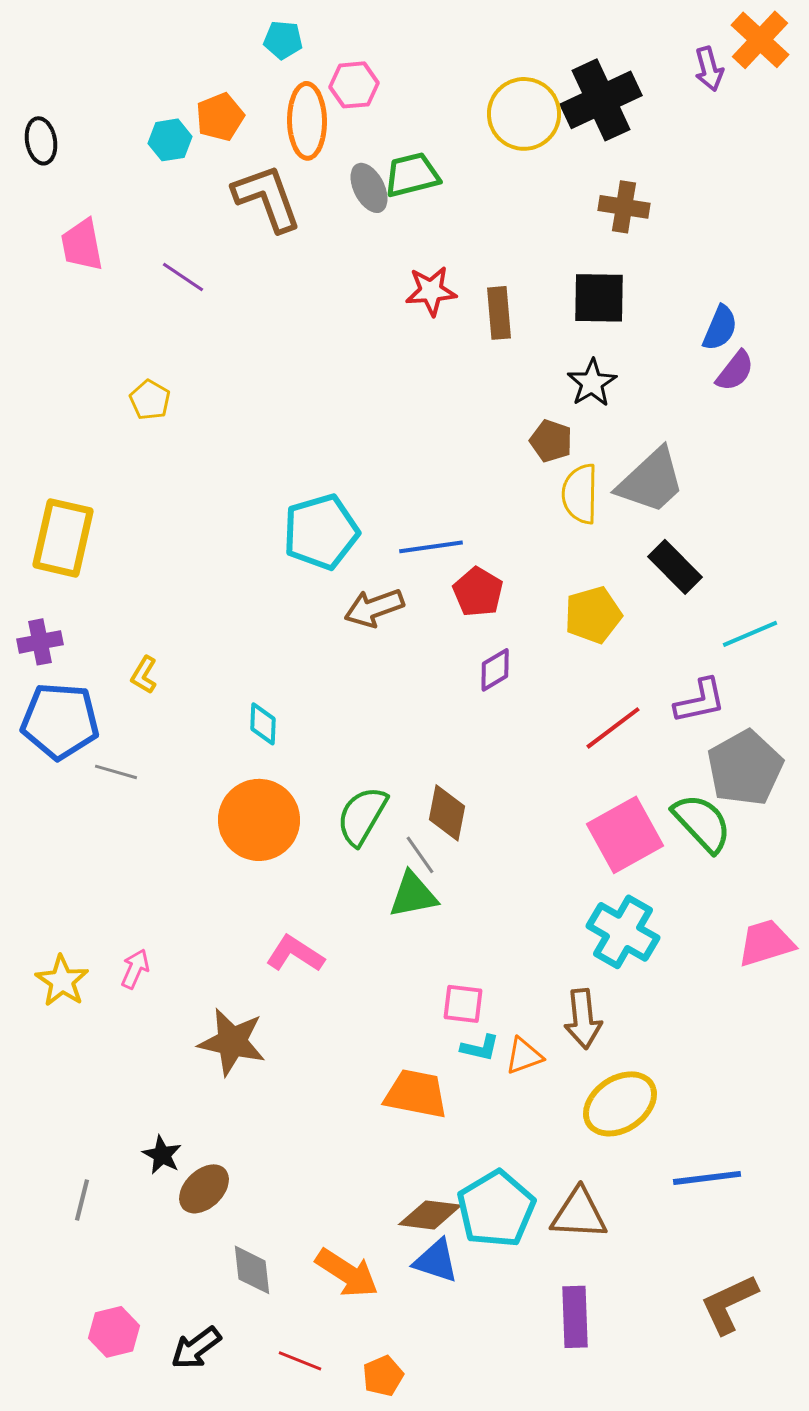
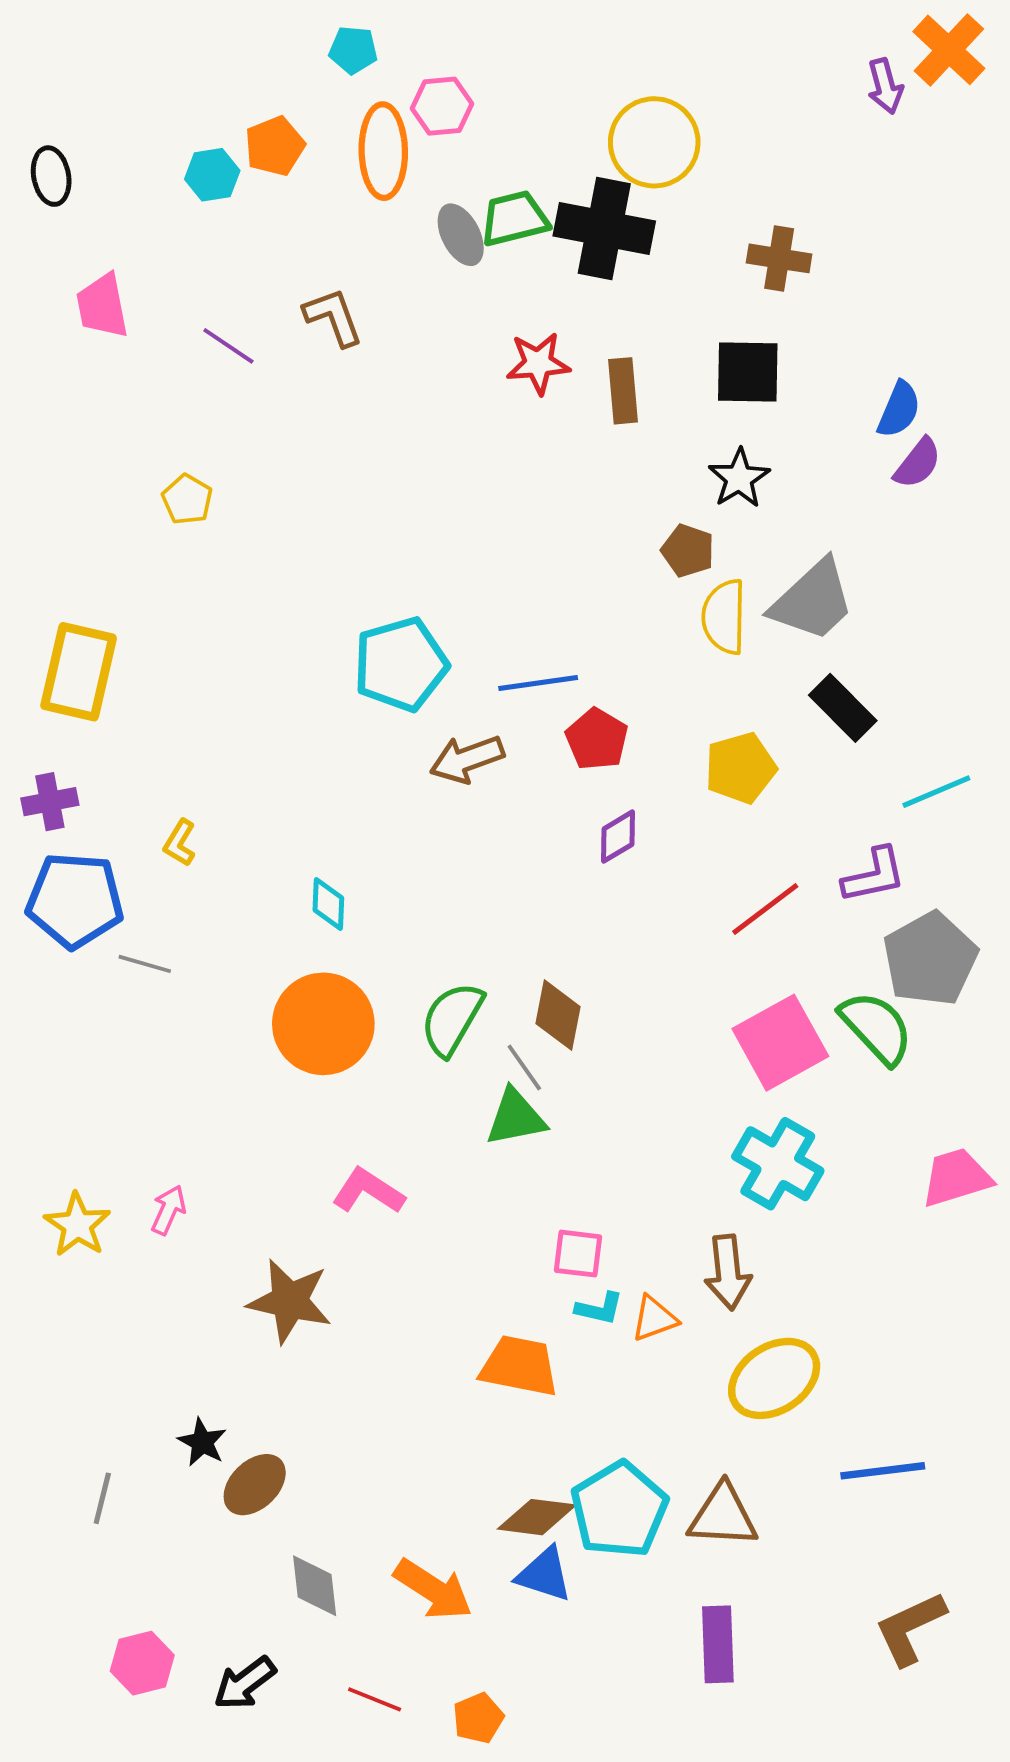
black cross: (601, 100) -> (604, 228), moved, turned 36
brown L-shape: (267, 198) -> (333, 317), moved, size x0.7

